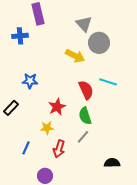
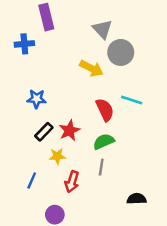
black rectangle: (11, 108) -> (44, 132), moved
green semicircle: (85, 116) -> (104, 141), turned 84
gray line: (83, 137) -> (101, 167), turned -32

